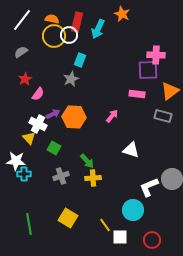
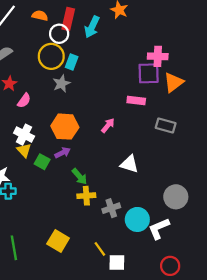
yellow circle: (54, 36) -> (51, 56), moved
orange triangle: (170, 91) -> (174, 82), moved
purple arrow: (53, 114) -> (63, 153), moved
yellow triangle: (29, 138) -> (24, 150), moved
gray cross: (61, 176) -> (111, 208), moved
white L-shape: (149, 187) -> (159, 229), moved
cyan circle: (133, 210) -> (137, 219), moved
red circle: (152, 240) -> (170, 266), moved

